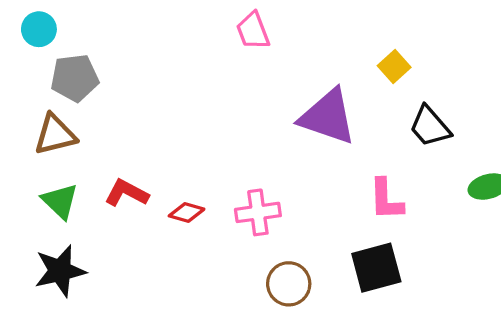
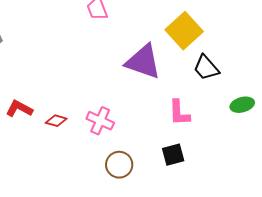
yellow square: (394, 66) -> (184, 31), size x1.8
pink cross: (258, 212) -> (100, 121), turned 32
black square: (376, 268) -> (173, 155), size x0.7

